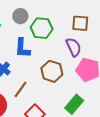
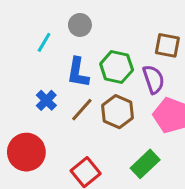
green hexagon: (42, 28) -> (117, 67), moved
brown line: (20, 89) -> (82, 110), moved

